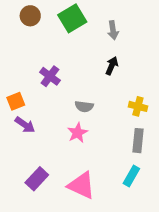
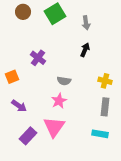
purple arrow: (25, 125) -> (19, 106), moved
cyan rectangle: (131, 176) -> (100, 134), turned 70
pink triangle: (81, 185) -> (54, 127), moved, turned 40

